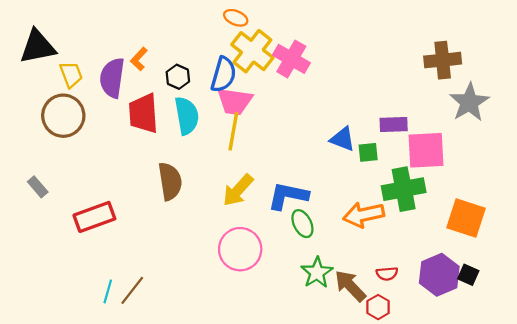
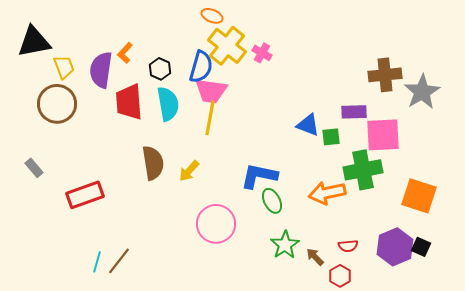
pink cross: (291, 59) -> (262, 53), size x0.6
brown cross: (443, 60) -> (385, 75), moved
yellow arrow: (238, 190) -> (189, 171), moved, size x0.7
brown arrow: (350, 286) -> (315, 257), size x0.6

